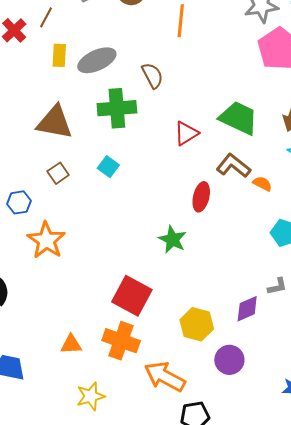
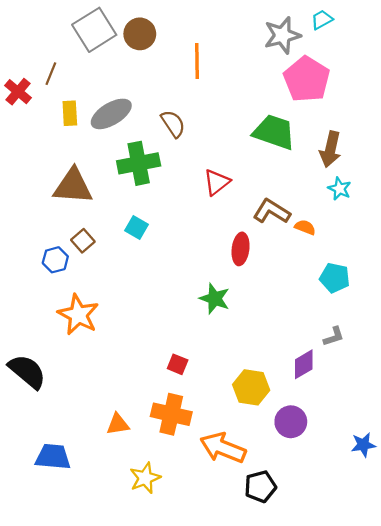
green trapezoid: (239, 118) -> (274, 132), moved
blue hexagon: (19, 202) -> (55, 260), moved
red square: (132, 296) -> (178, 364), size x0.5

